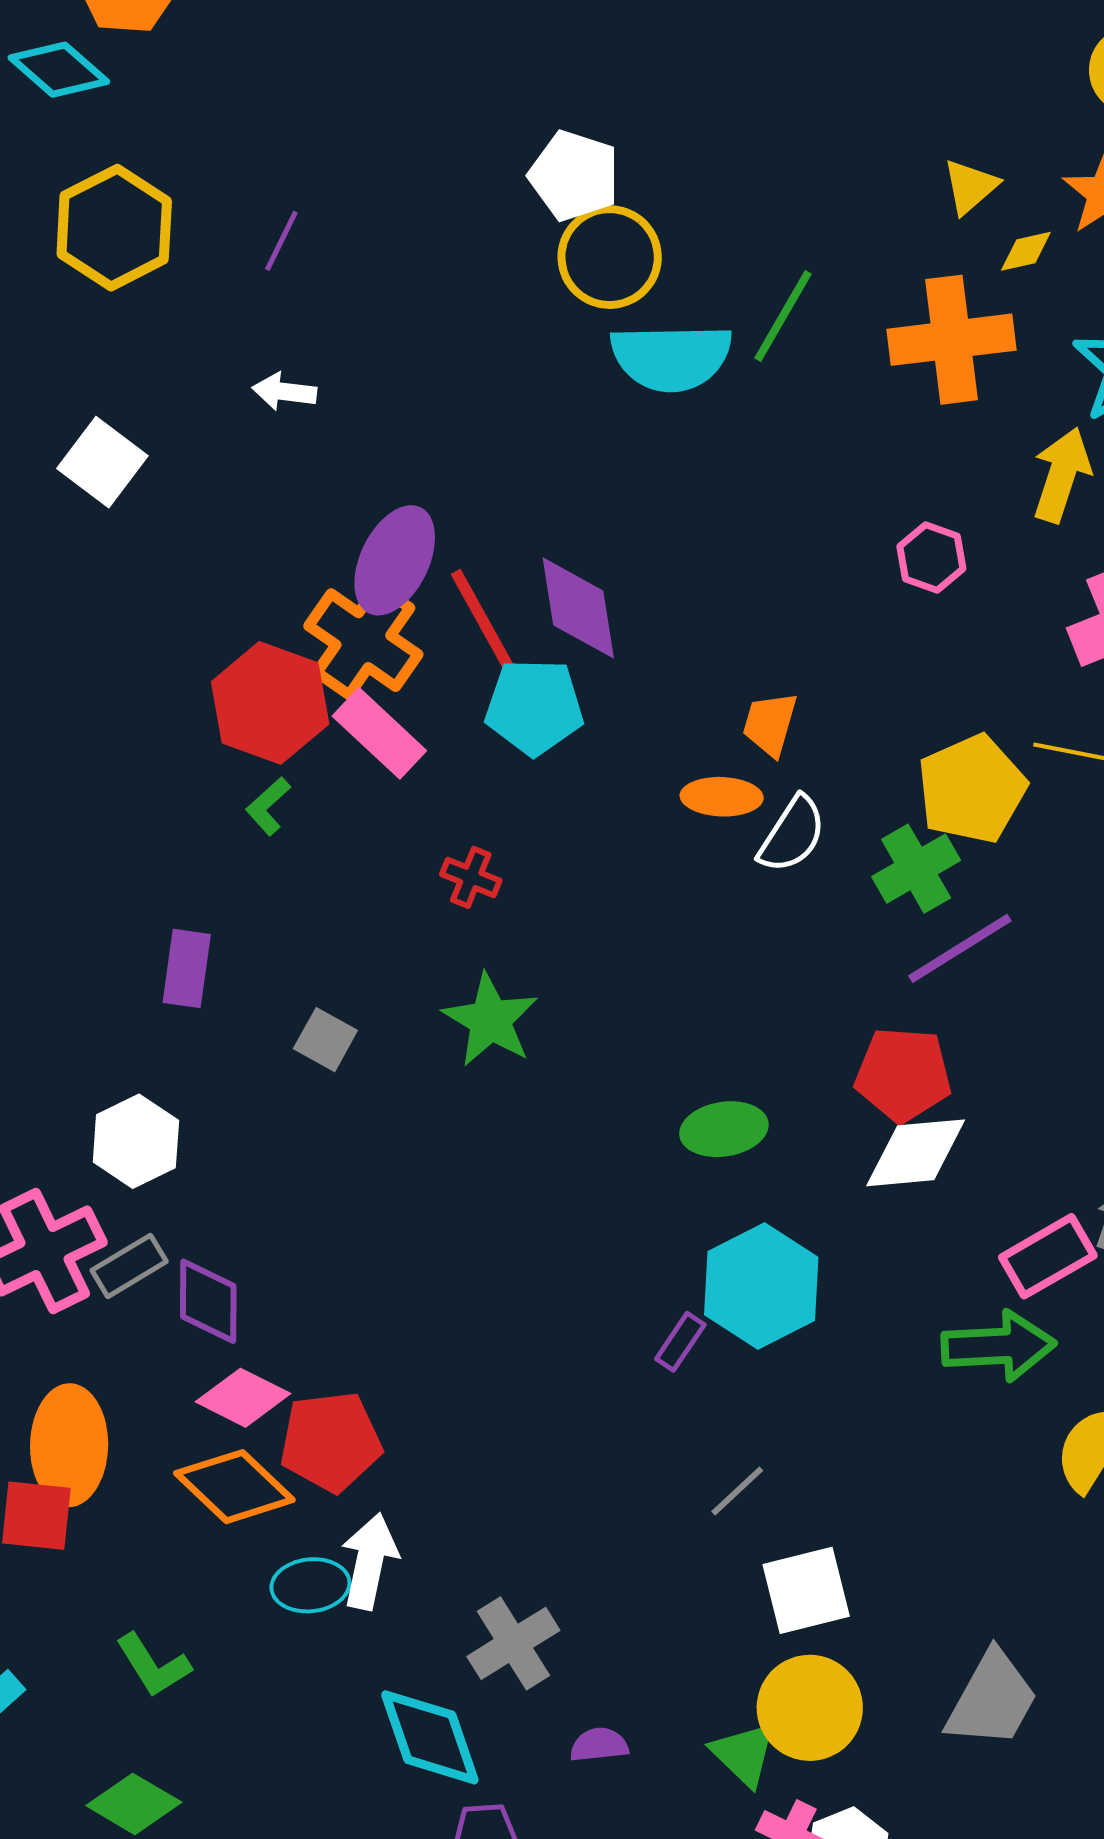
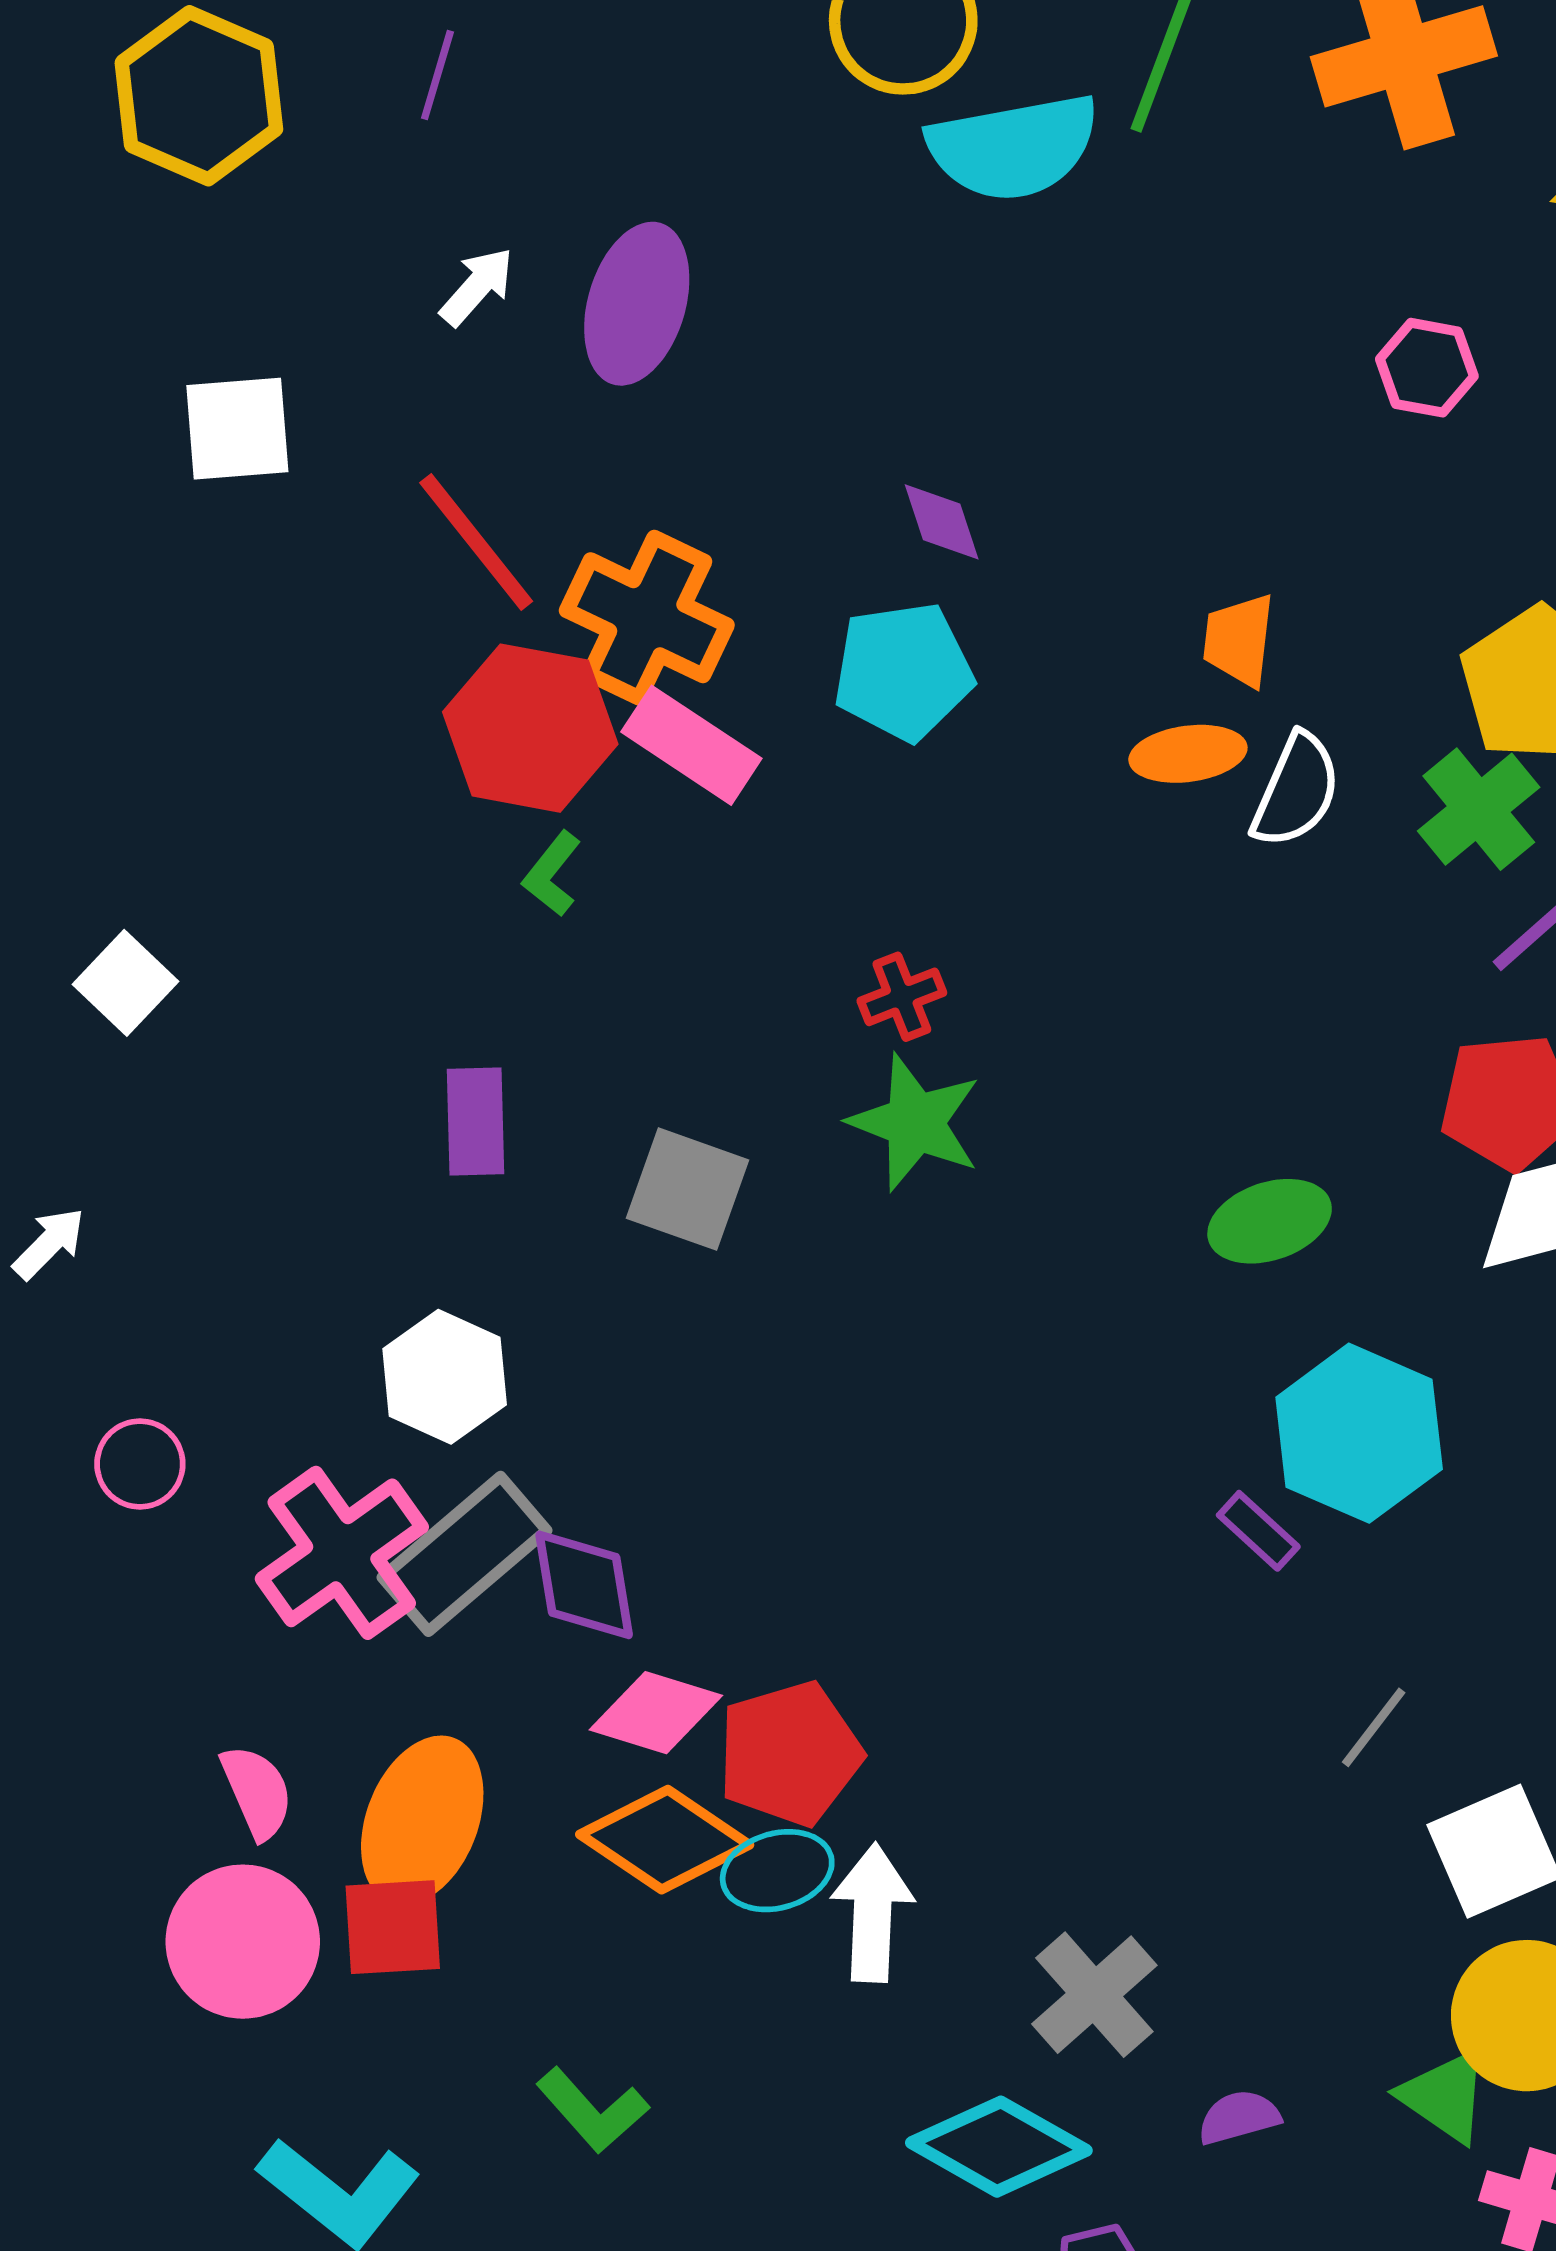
white arrow: (284, 392) -> (477, 287), turned 134
white square: (102, 462) -> (237, 429), turned -32
purple ellipse: (395, 560) -> (637, 304), moved
purple diamond: (578, 608) -> (942, 522), size x0.6
red line: (483, 622) -> (476, 542), moved
red cross: (471, 877) -> (902, 997), moved, turned -34
gray square: (325, 1040) -> (688, 1189), size x1.4
gray rectangle: (129, 1266) -> (465, 1554), size x1.6
purple rectangle: (680, 1342) -> (1258, 1531), turned -72
orange ellipse: (69, 1445) -> (422, 1820), turned 30
cyan ellipse: (310, 1585) -> (777, 1871), moved
cyan diamond: (430, 1737) -> (999, 2147), turned -32

